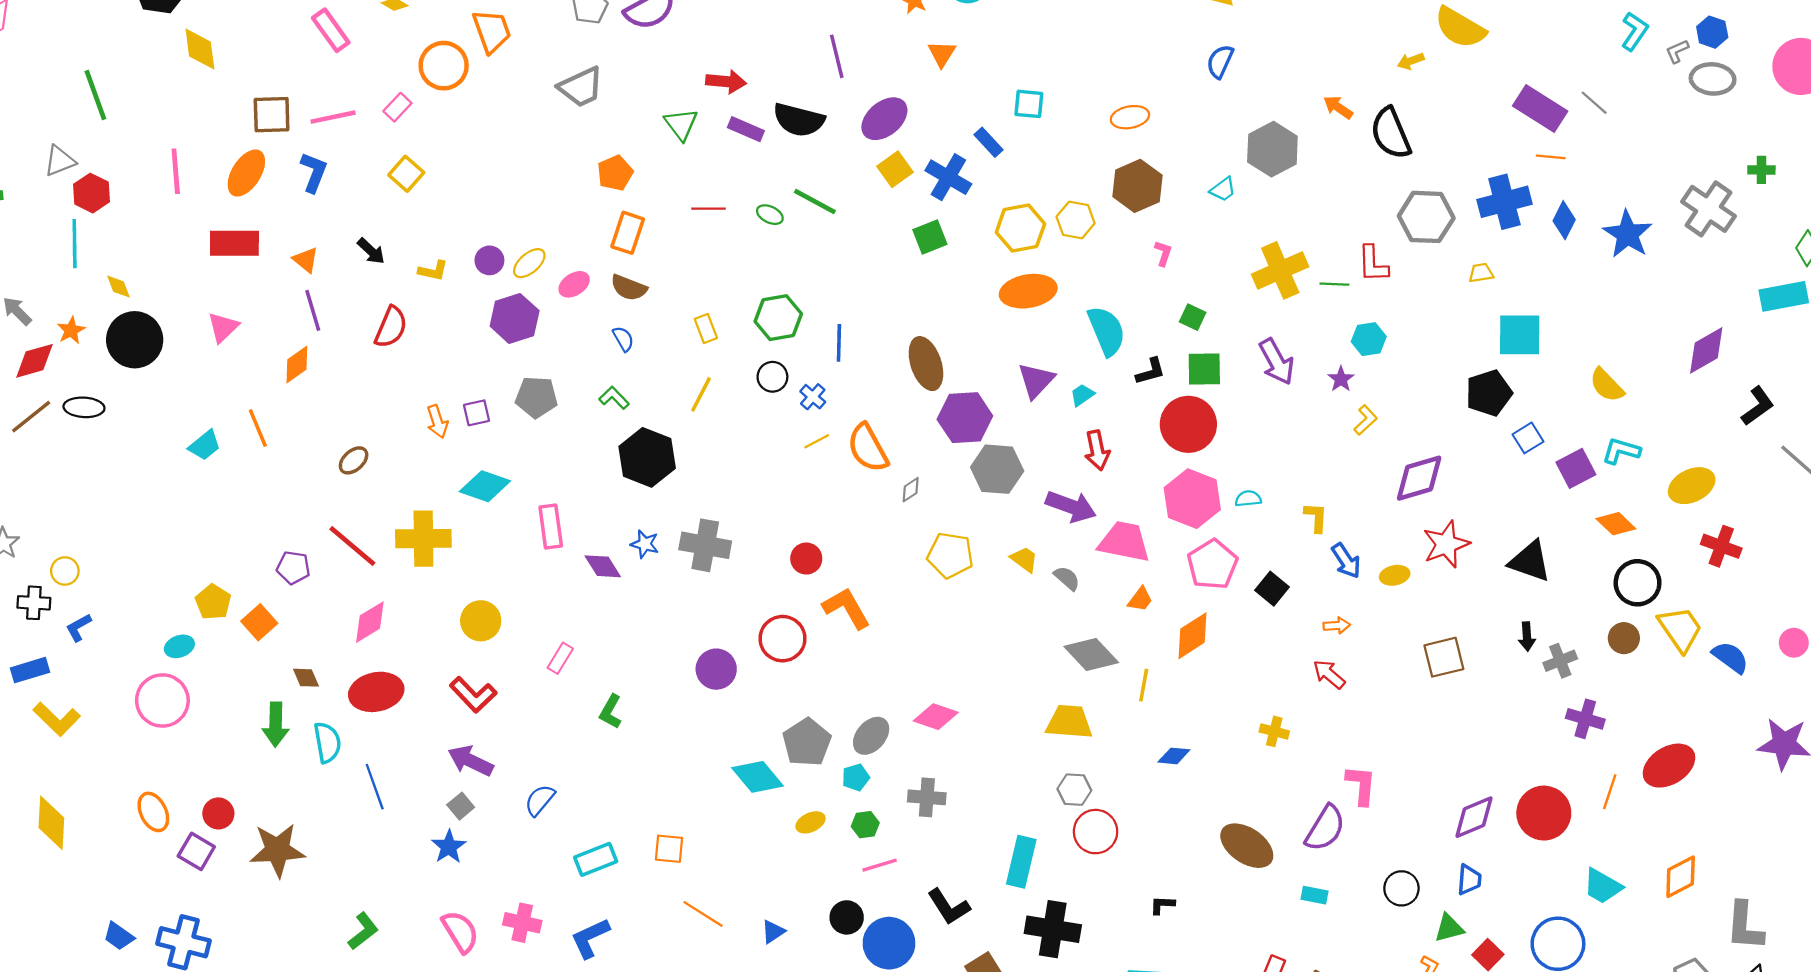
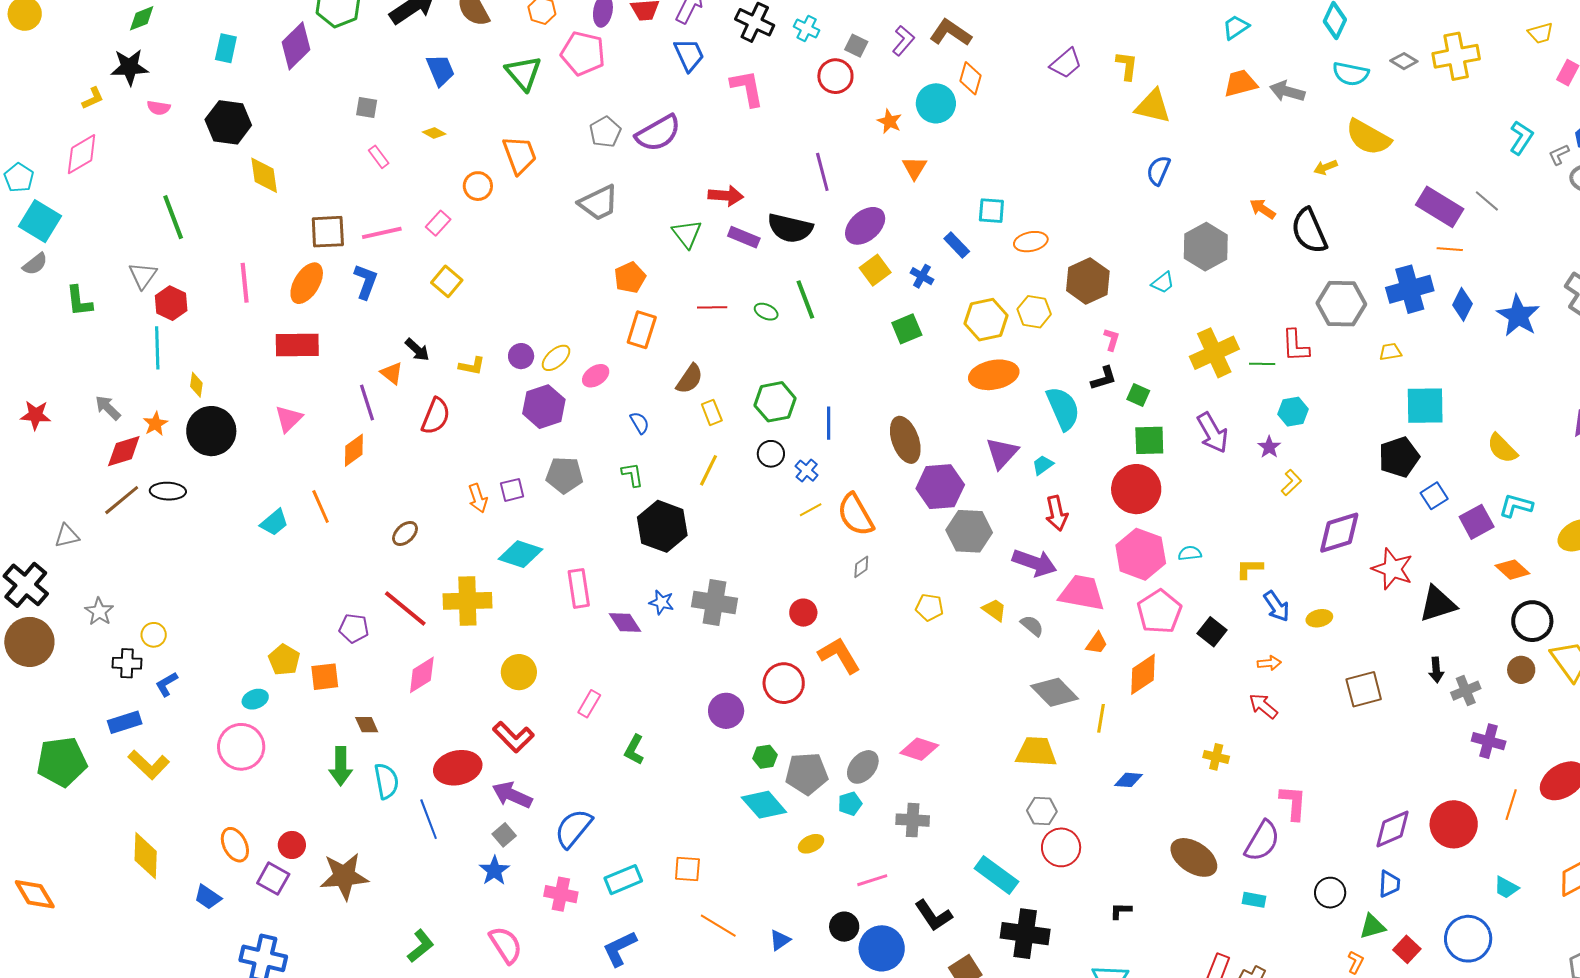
pink rectangle: (331, 30) -> (379, 157), size x0.6
orange circle: (444, 66) -> (478, 186), size x0.7
orange ellipse: (1130, 117) -> (1031, 242), moved
gray triangle: (60, 161) -> (143, 275), turned -32
blue cross: (948, 177) -> (922, 276), size x0.6
green line: (815, 202) -> (805, 300), turned 42
orange triangle: (306, 260) -> (392, 373), moved
yellow diamond: (119, 287) -> (196, 385), turned 30
brown semicircle: (629, 288) -> (690, 379), moved, turned -76
black L-shape: (1151, 371) -> (1104, 378), moved
green L-shape: (614, 398) -> (632, 475), turned 36
gray diamond: (911, 490) -> (861, 567), moved
yellow L-shape: (1316, 517) -> (1249, 569), turned -92
red star: (1446, 544) -> (1392, 569), moved, turned -30
yellow pentagon: (950, 555) -> (929, 607), size x0.7
black triangle: (1530, 561) -> (1438, 604), turned -36
orange square: (259, 622) -> (325, 677), turned 36
red ellipse: (376, 692) -> (458, 768), moved
gray pentagon: (807, 742) -> (807, 774), turned 30
blue semicircle: (540, 800) -> (573, 828), size x1.4
green hexagon: (865, 825) -> (765, 757), moved
cyan rectangle: (1021, 862) -> (996, 875), turned -66
cyan trapezoid: (1603, 886) -> (1506, 888), size x0.7
pink cross: (522, 923) -> (561, 894), moved
blue trapezoid: (119, 936) -> (208, 897), moved

